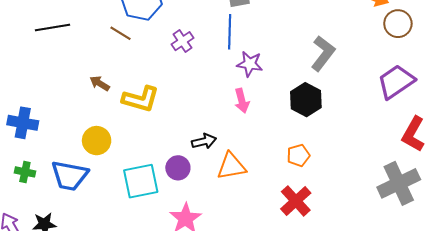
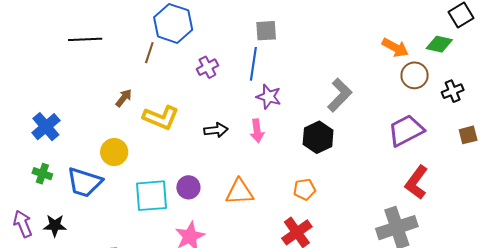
brown line: (121, 33) -> (149, 53), turned 70
brown arrow: (100, 83) -> (124, 98), turned 90
blue cross: (23, 123) -> (46, 127), turned 32
black arrow: (204, 141) -> (216, 130), moved

